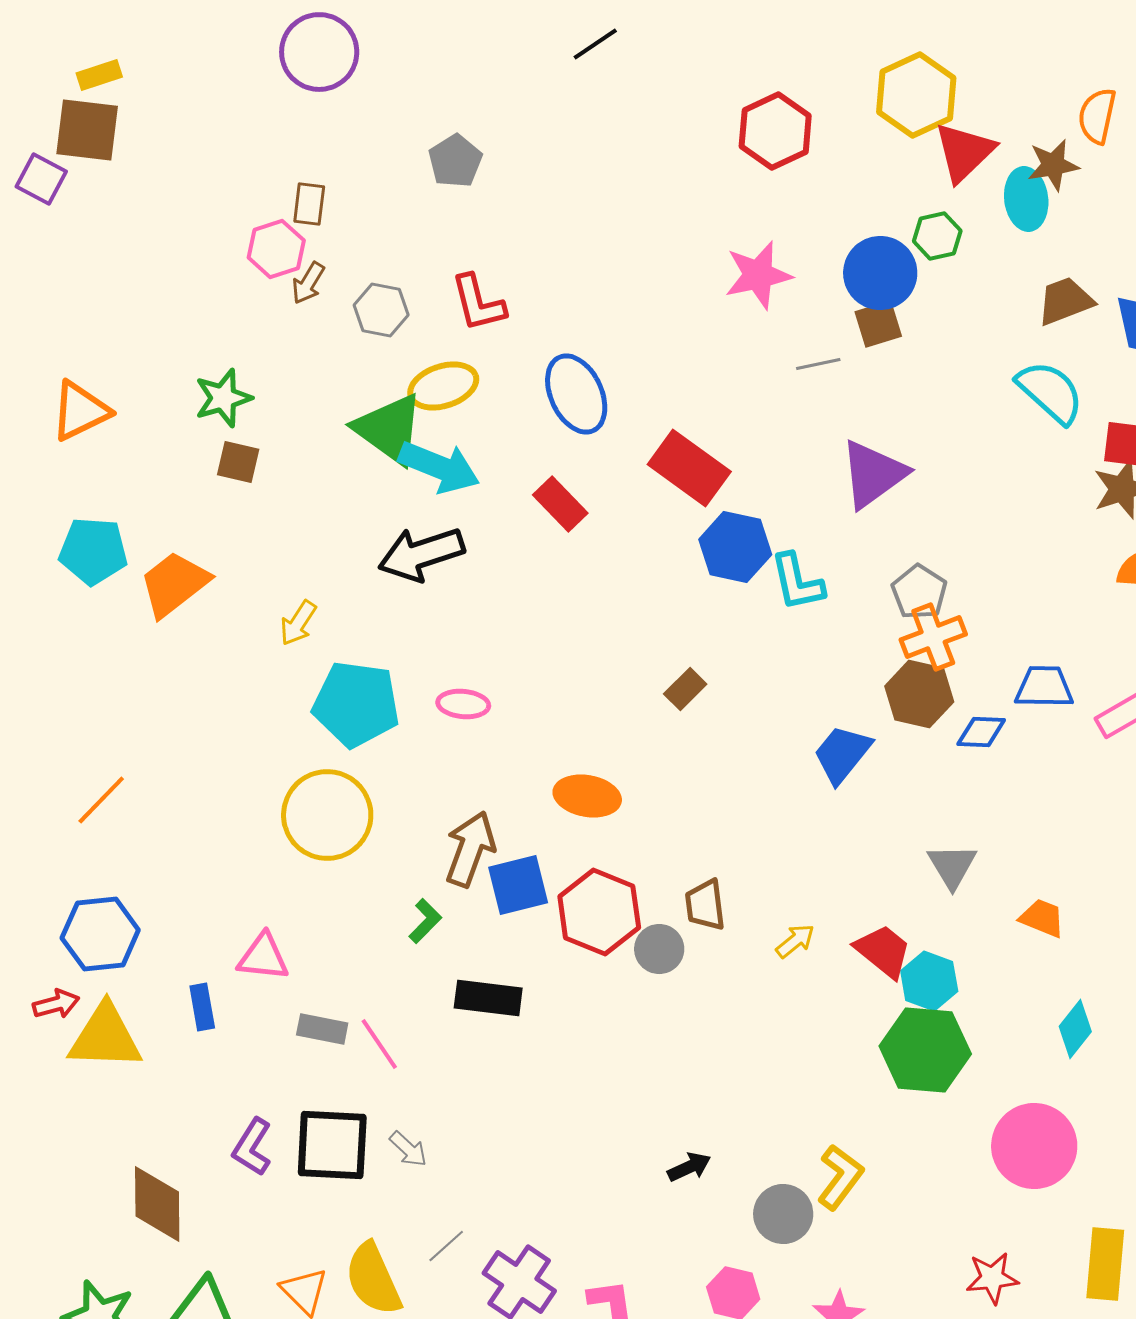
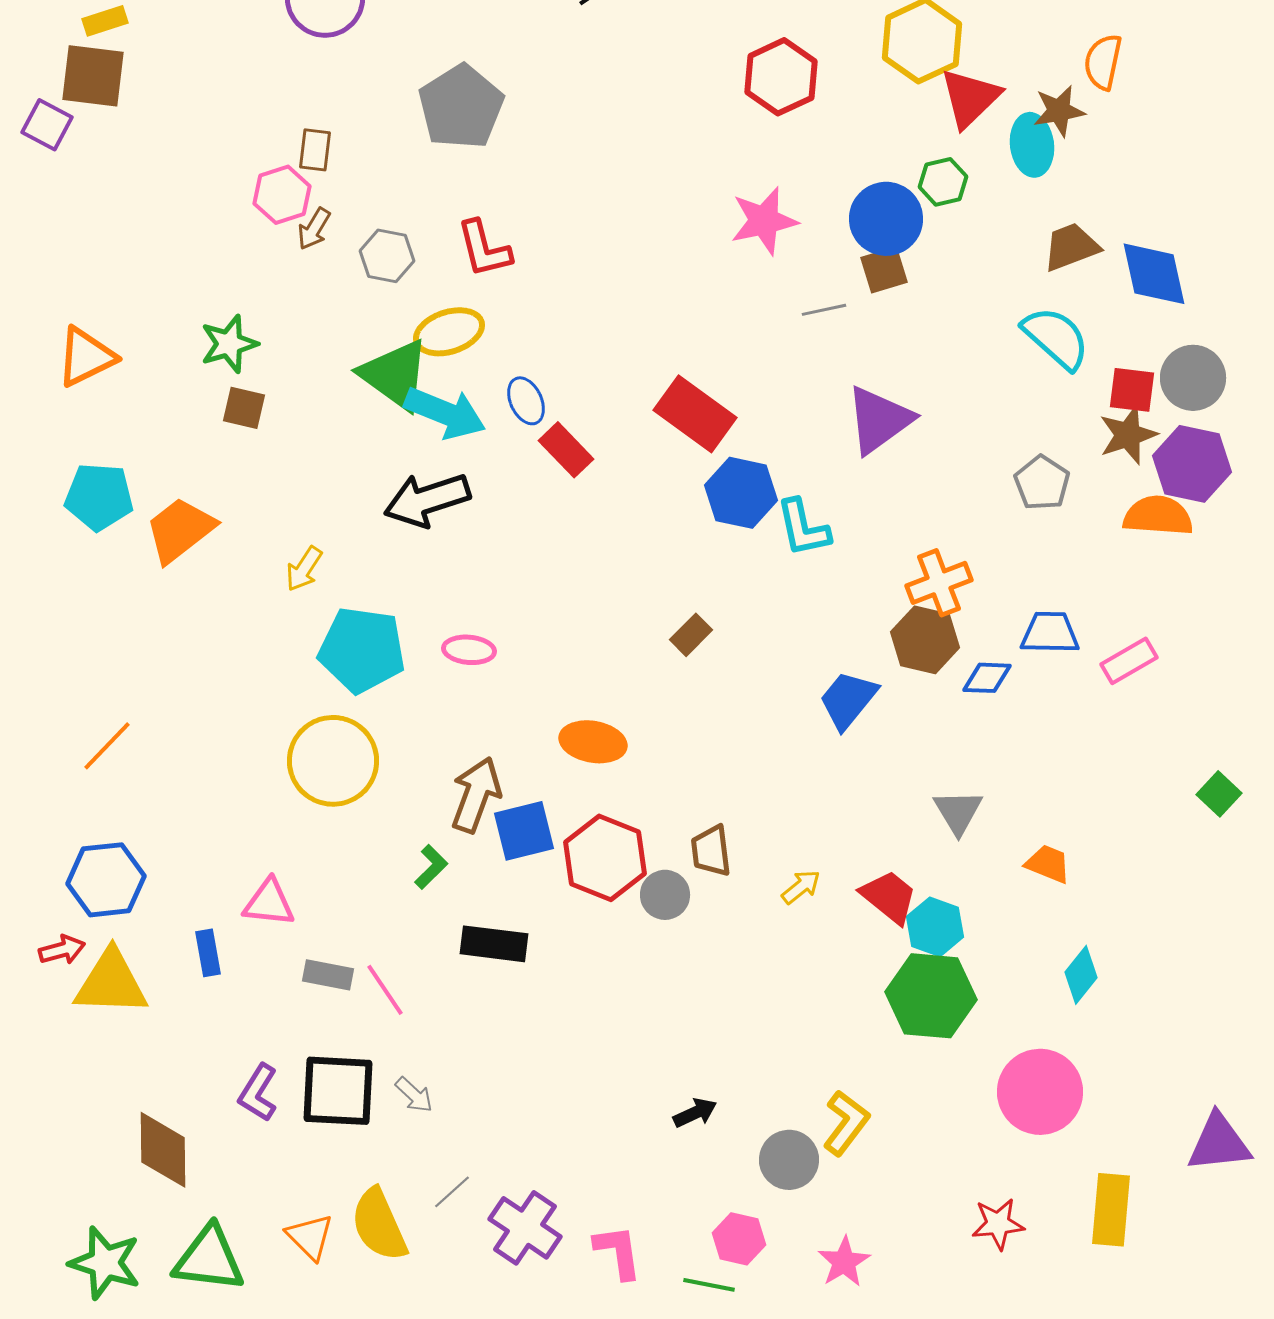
gray pentagon: (455, 161) -> (461, 107), size x1.6
blue ellipse: (576, 394) -> (526, 401), moved, size x0.6
gray pentagon: (919, 592) -> (1042, 483), moved

